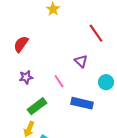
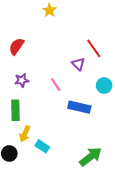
red line: (96, 33) -> (94, 48), moved
green rectangle: (37, 106) -> (15, 110), moved, turned -54

